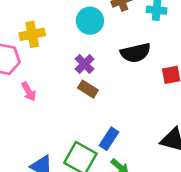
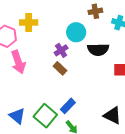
cyan circle: (90, 21) -> (76, 32), moved
pink arrow: (29, 92) -> (18, 62), size x1.6

